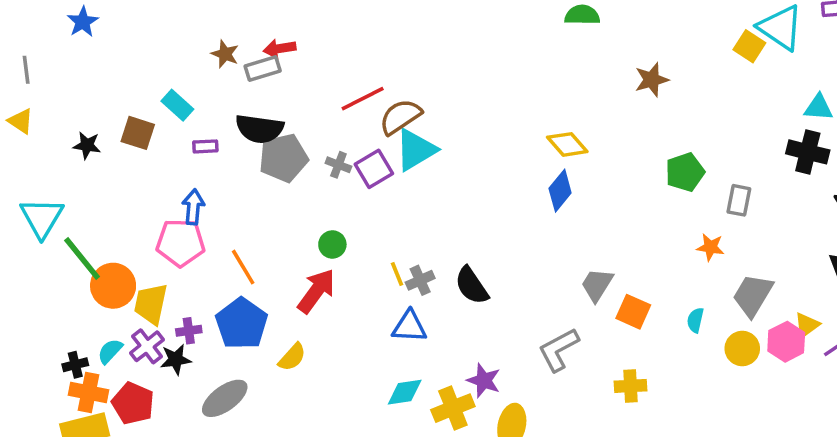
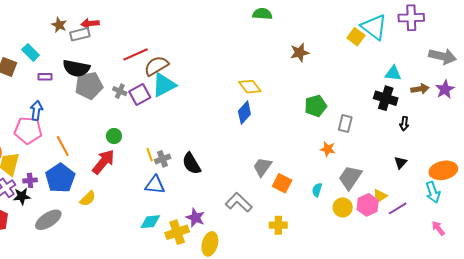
gray L-shape: (559, 350) -> (239, 202), turned 68

